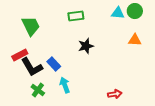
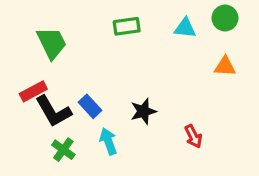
cyan triangle: (118, 13) -> (185, 28), moved
black star: (86, 46) -> (143, 111), moved
red arrow: (115, 94) -> (193, 136), moved, turned 72

